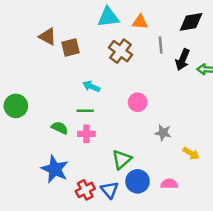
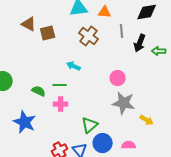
cyan arrow: (91, 86) -> (74, 66), moved
pink circle: (138, 102) -> (118, 78), moved
green semicircle: (60, 128) -> (39, 91), moved
gray star: (163, 133) -> (124, 103), size x1.6
blue star: (55, 169) -> (25, 122), moved

